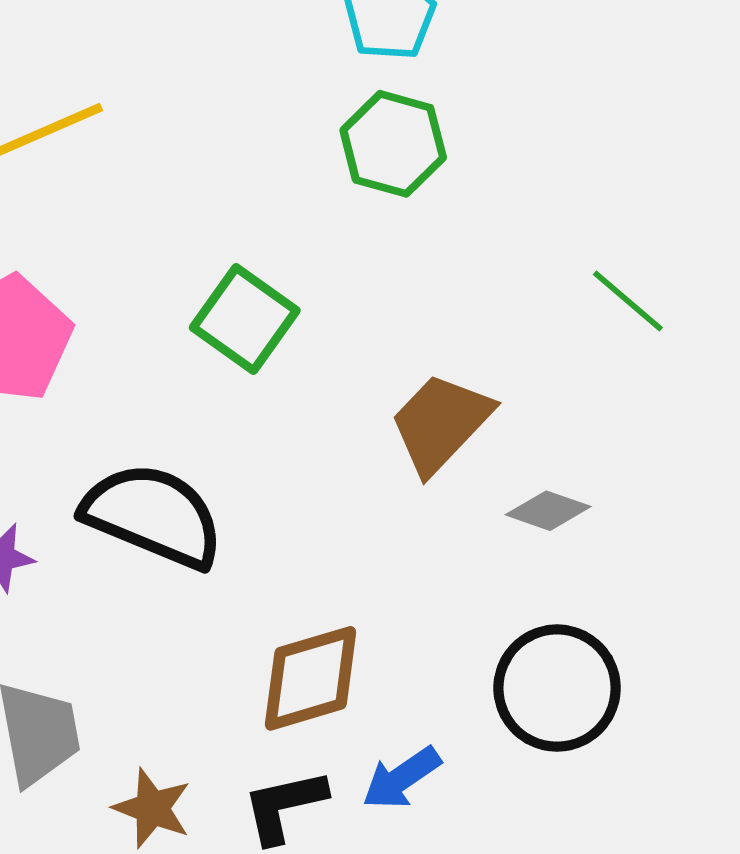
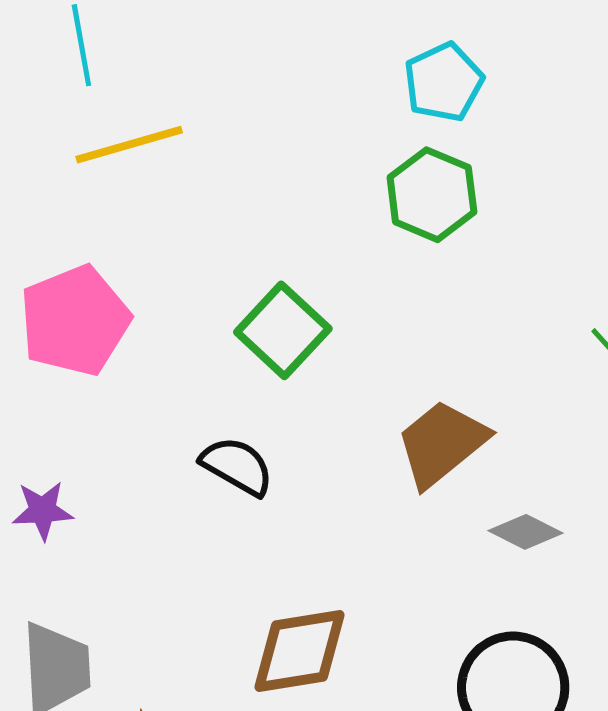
black semicircle: (153, 515) -> (237, 466), moved, size x0.6

